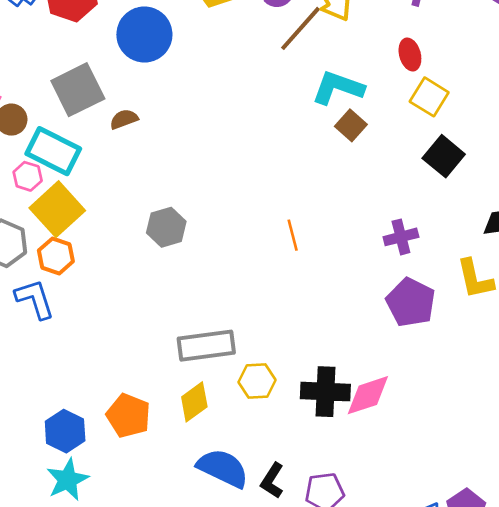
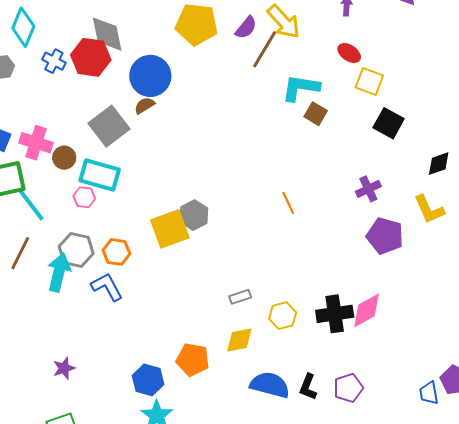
red ellipse: (410, 55) -> (349, 53), turned -30
brown semicircle: (124, 119) -> (145, 105), moved
yellow square: (57, 209) -> (170, 229), moved, turned 33
gray rectangle: (206, 346) -> (240, 297), size x0.5
yellow diamond: (194, 402) -> (239, 340), turned 36

